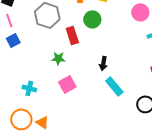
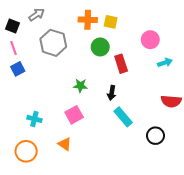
red rectangle: (72, 35) -> (121, 64), moved
green star: (58, 58) -> (80, 86), moved
orange triangle: (42, 122) -> (65, 144), moved

